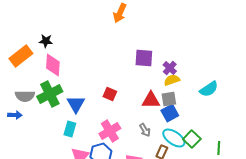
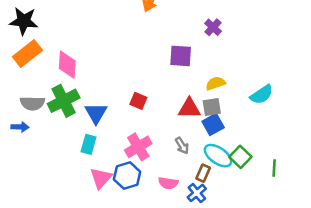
black star: (46, 41) -> (24, 21), moved, size x1.6
purple cross: (170, 68) -> (213, 27), moved

